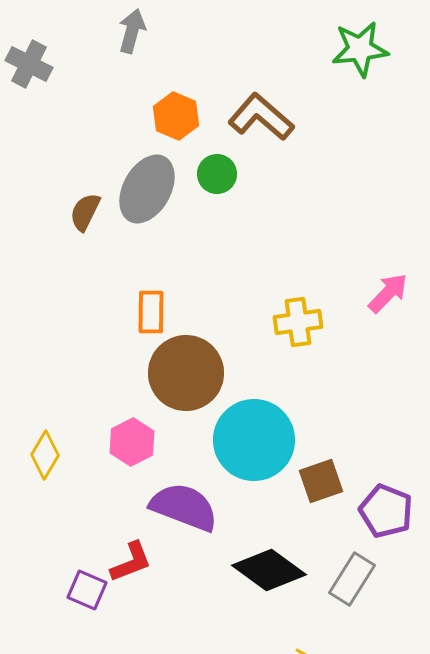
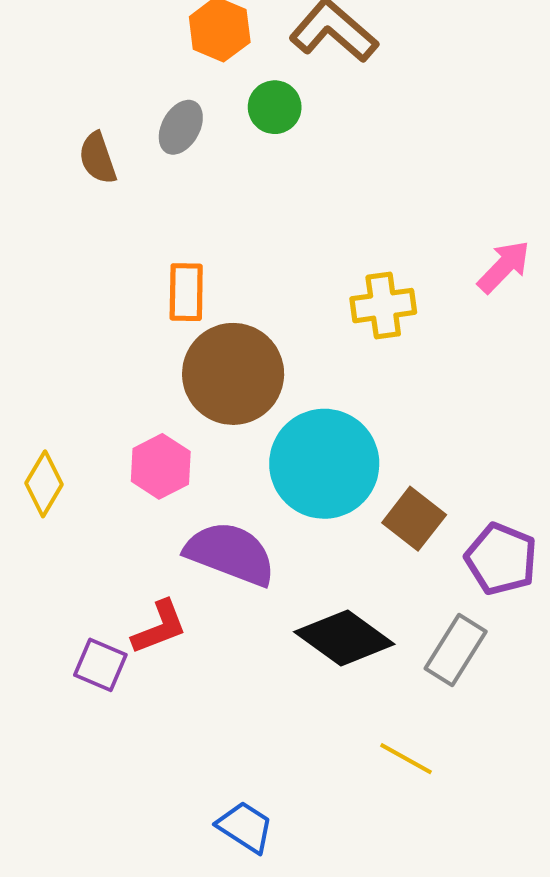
gray ellipse: (147, 189) -> (181, 127), size x0.6
brown semicircle: (85, 212) -> (98, 158), turned -45
brown square: (321, 481) -> (414, 519), turned -33

